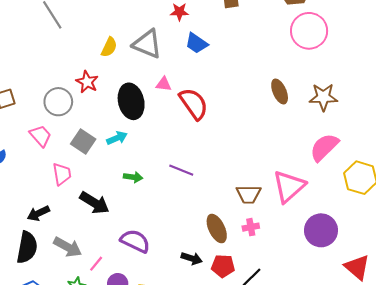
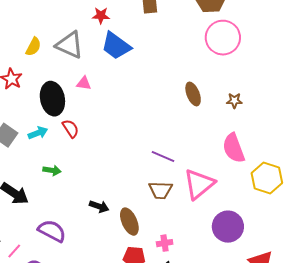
blue trapezoid: (196, 43) -> (116, 46), size x1.4
brown star: (323, 97) -> (234, 101), size x0.6
red semicircle: (194, 104) -> (71, 128), moved, size x0.6
pink semicircle: (324, 147) -> (234, 148), turned -68
purple line: (181, 170) -> (163, 156), moved
pink cross: (251, 227) -> (165, 243), moved
black arrow: (192, 258) -> (99, 206), moved

